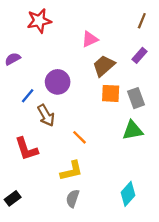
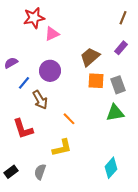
pink triangle: (90, 39) -> (52, 34), moved
purple semicircle: (13, 59) -> (11, 63), moved
gray semicircle: (73, 198) -> (40, 172), moved

